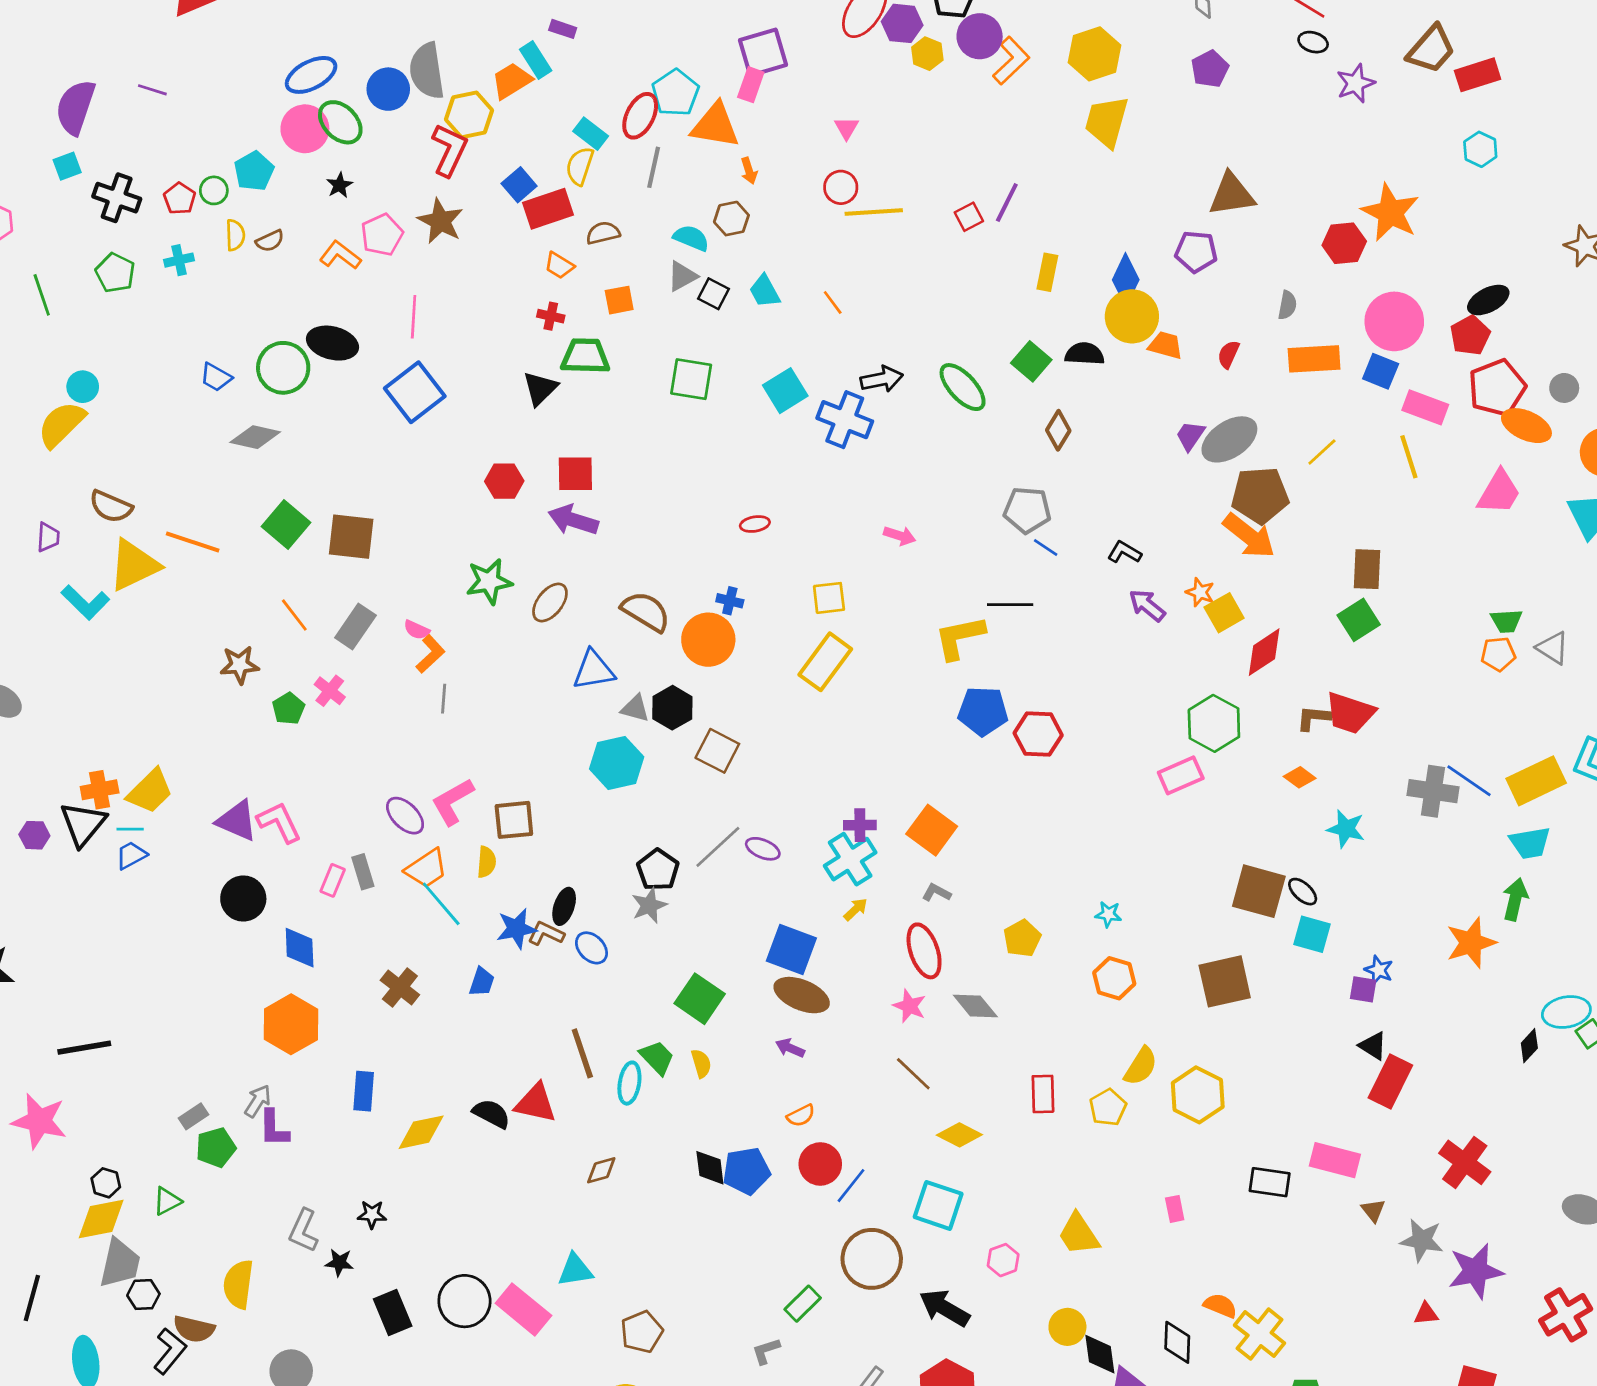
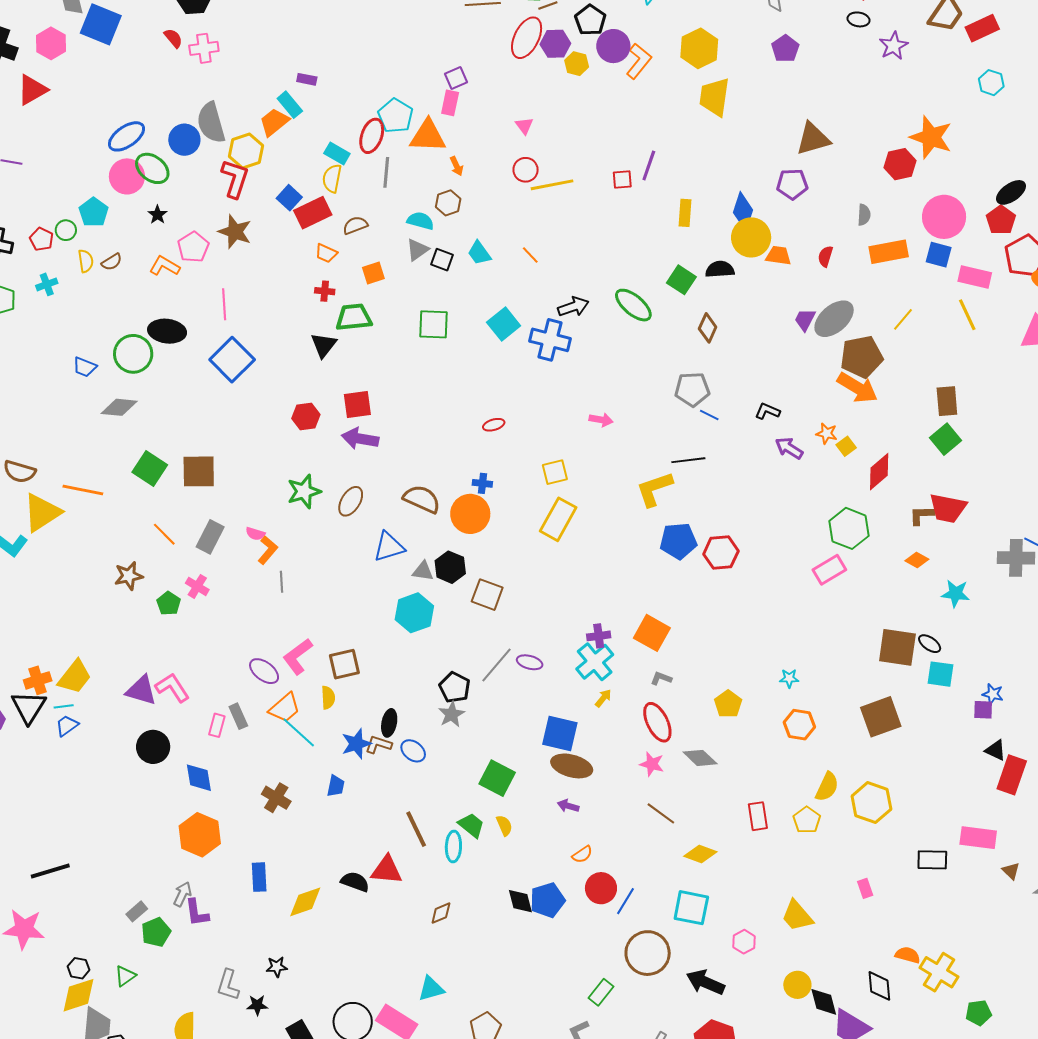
purple square: (763, 52) -> (456, 78), size x0.6
red square: (969, 217) -> (622, 179), turned 30
yellow square: (1224, 613) -> (846, 446), size x0.7

